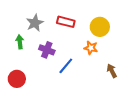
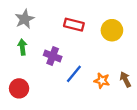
gray star: (35, 23) -> (25, 19), moved
orange star: (91, 48) -> (102, 81), moved

